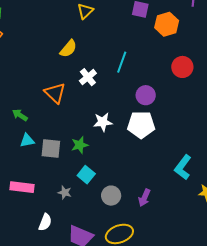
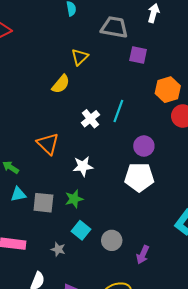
orange hexagon: (167, 24) -> (168, 90), moved
yellow semicircle: (68, 49) -> (61, 84), moved
white cross: (88, 77) -> (90, 119), moved
white star: (103, 122) -> (83, 166), moved
gray circle: (111, 196) -> (112, 240), moved

